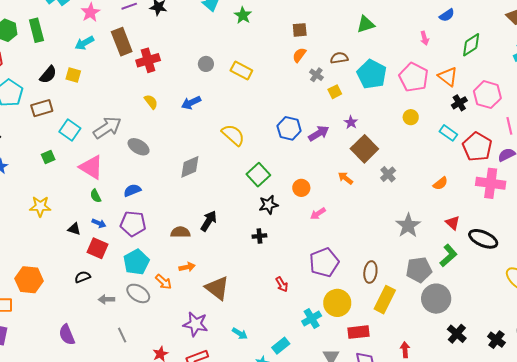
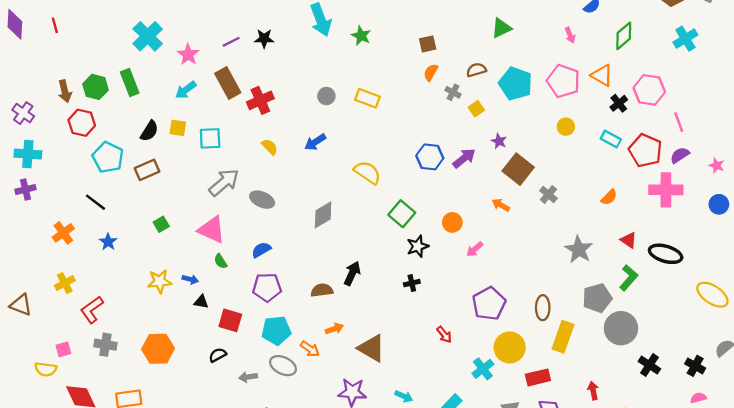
cyan square: (70, 130) -> (210, 138), moved, turned -30
blue arrow: (99, 223) -> (190, 279), moved
cyan pentagon: (136, 262) -> (276, 330), turned 30
orange hexagon: (29, 280) -> (158, 349), moved

